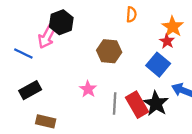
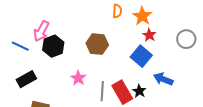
black hexagon: (61, 22) -> (53, 46), moved
orange star: (173, 27) -> (142, 16), moved
black star: (156, 104) -> (139, 91), size x0.6

